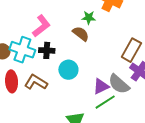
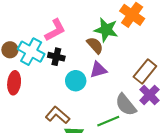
green star: (89, 18) -> (106, 30), size x1.6
brown L-shape: (36, 82) -> (58, 115), moved
purple triangle: (101, 86) -> (98, 70), moved

